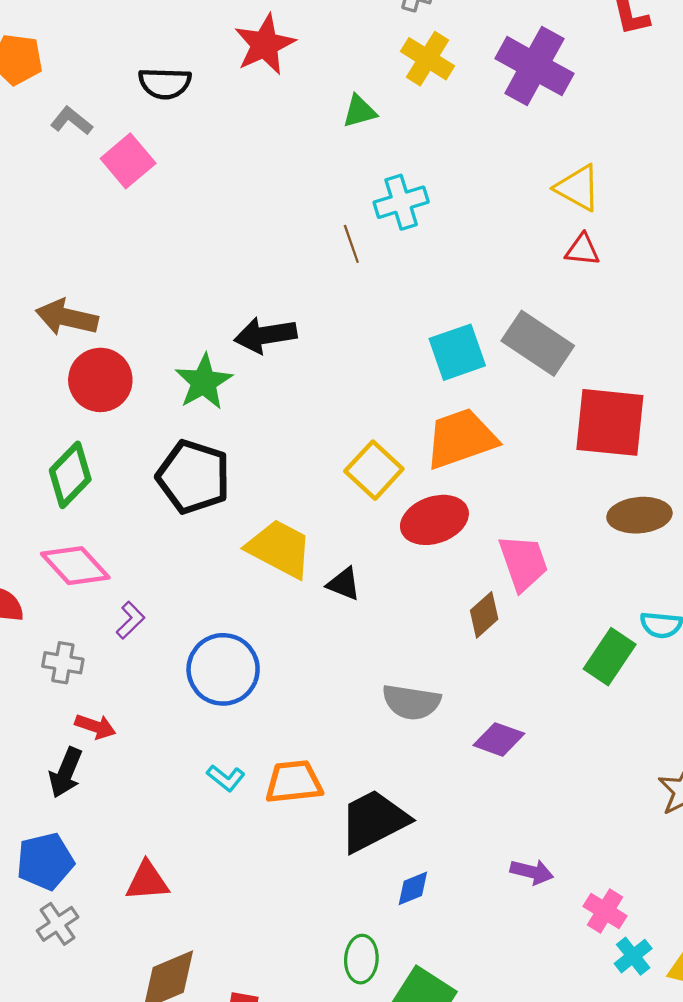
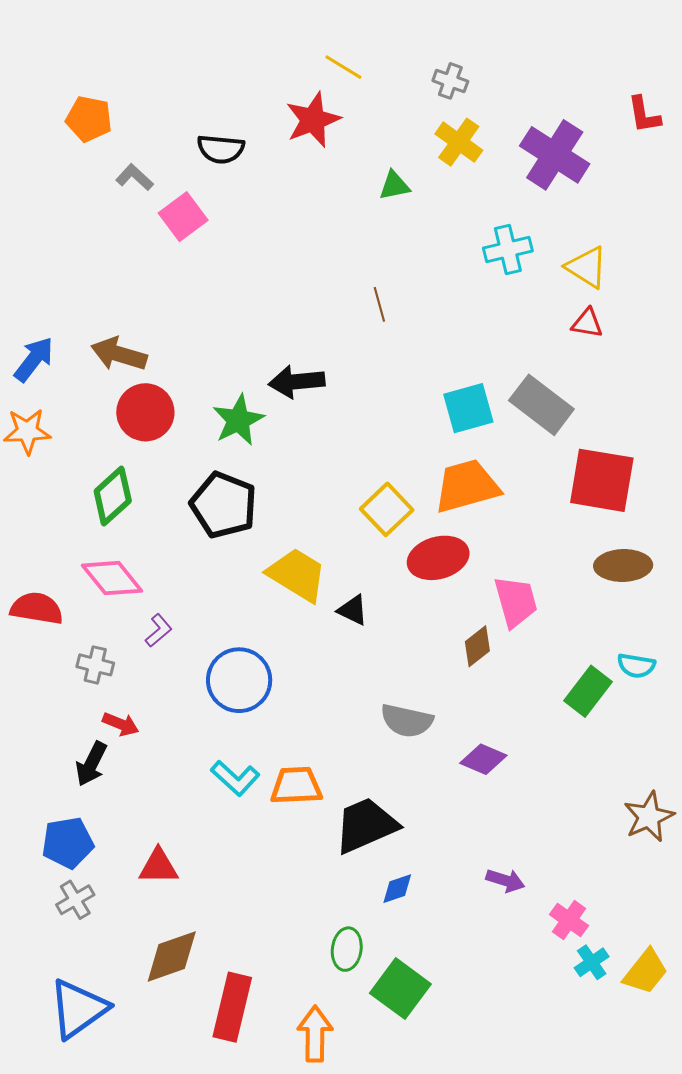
cyan cross: (401, 202) -> (508, 249), moved
cyan L-shape: (226, 778) -> (235, 778), size x1.4

